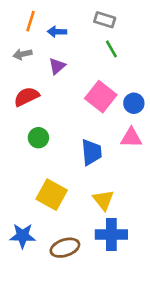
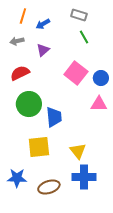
blue arrow: (57, 32) -> (43, 24), turned -32
green circle: (38, 138) -> (29, 104), size x1.6
blue trapezoid: (91, 152) -> (54, 117), moved
yellow square: (52, 195) -> (39, 147), turned -35

